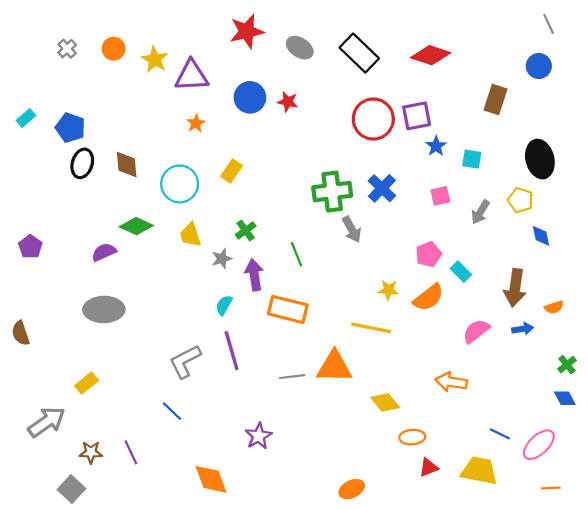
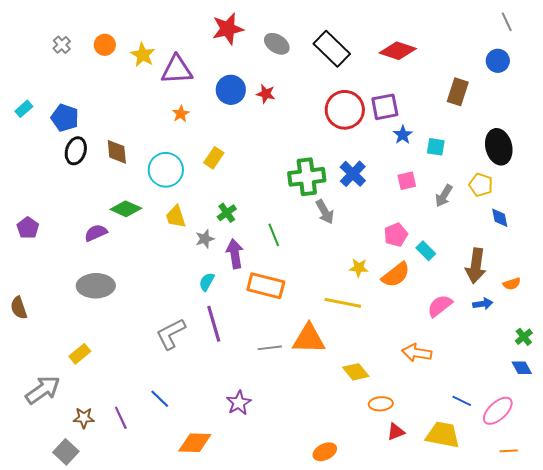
blue line: (172, 411) -> (160, 399), moved
orange diamond: (211, 479) -> (195, 443), turned -68

